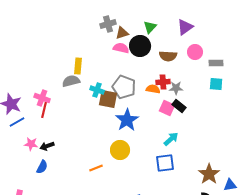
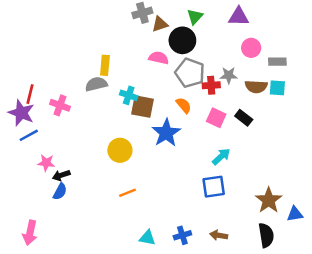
purple triangle: (185, 27) -> (239, 17), turned 36
pink semicircle: (121, 48) -> (159, 58), moved
brown semicircle: (168, 56) -> (256, 87), moved
gray pentagon: (124, 87) -> (190, 73), moved
gray star: (176, 88) -> (229, 75), moved
orange semicircle: (153, 89) -> (184, 105), moved, turned 40
black rectangle: (179, 106) -> (244, 118), moved
red line: (44, 110) -> (30, 94), moved
black arrow: (47, 146) -> (61, 175), moved
yellow circle: (120, 150) -> (120, 150), moved

